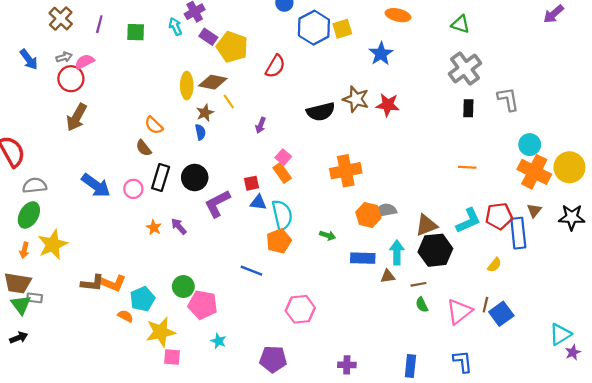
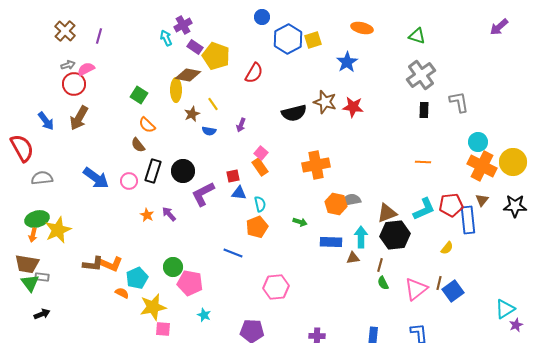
green square: (136, 32) -> (139, 95), moved, turned 30
blue arrow: (29, 59) -> (46, 121), moved
brown diamond: (213, 82) -> (188, 75), moved
blue semicircle: (200, 132) -> (209, 131), moved, turned 112
green ellipse: (29, 215) -> (37, 219), moved, turned 45
cyan semicircle: (282, 215) -> (260, 204), size x0.6
brown line: (418, 284) -> (380, 265), turned -64
black arrow: (19, 338) -> (42, 314), moved

